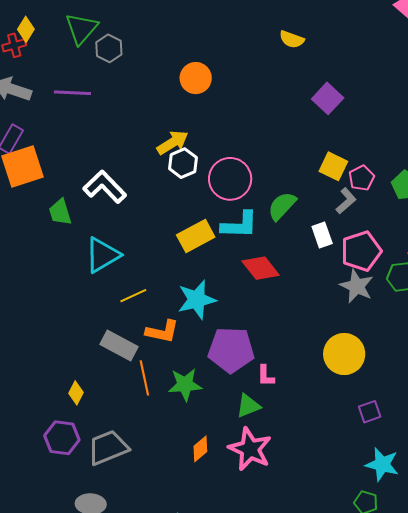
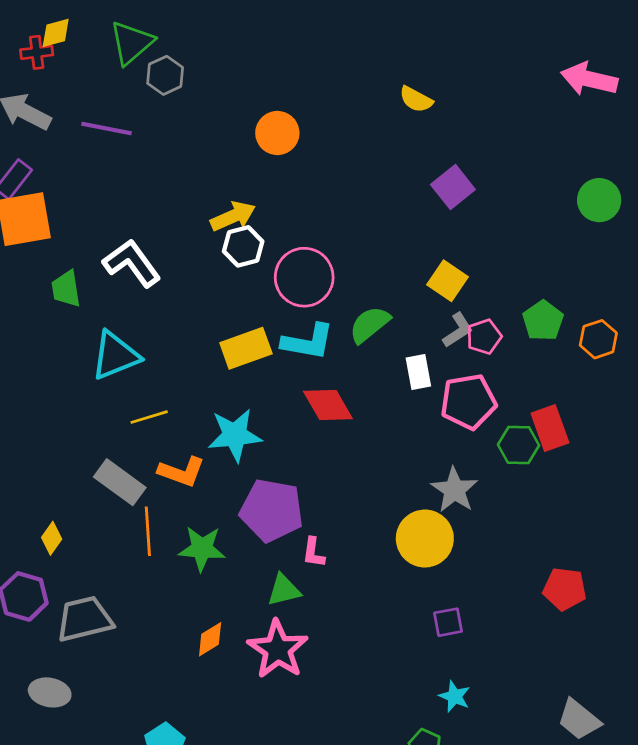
yellow diamond: (26, 29) -> (56, 33), turned 35
pink pentagon: (362, 178) -> (484, 337), moved
gray star: (357, 286) -> (454, 490), moved
cyan star: (382, 464) -> (455, 696), size x0.7

